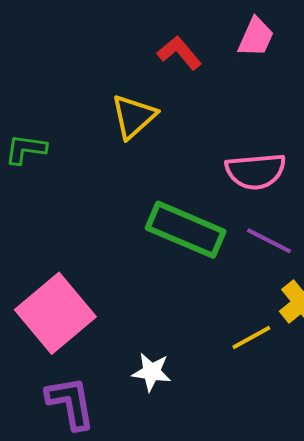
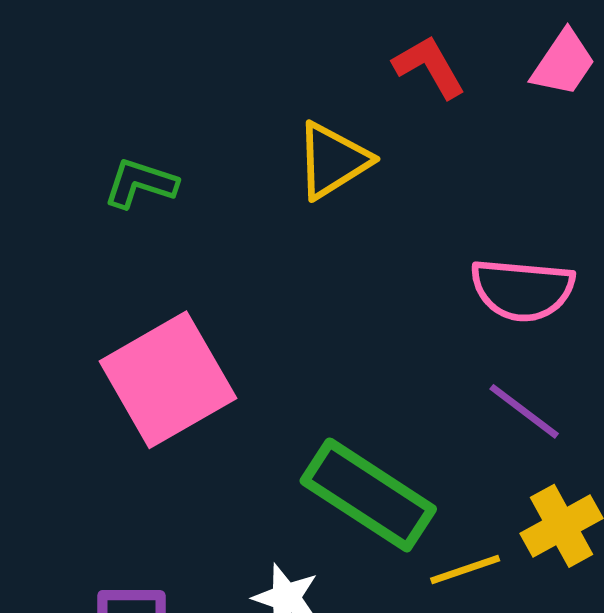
green rectangle: (186, 230) -> (368, 495), moved
pink square: (55, 313) -> (168, 380), moved

